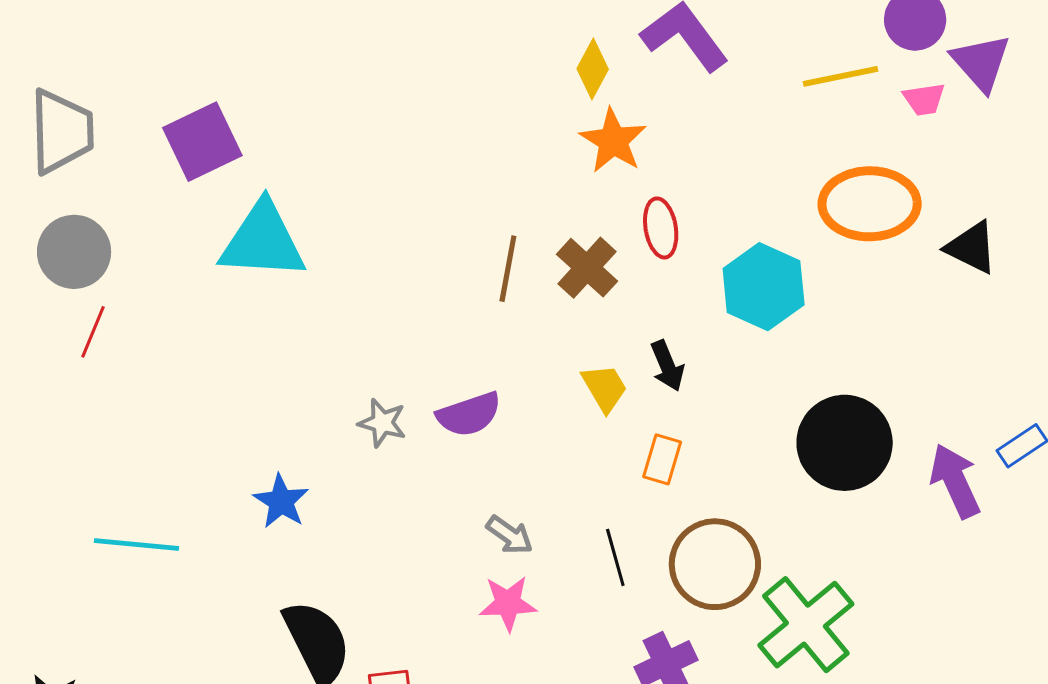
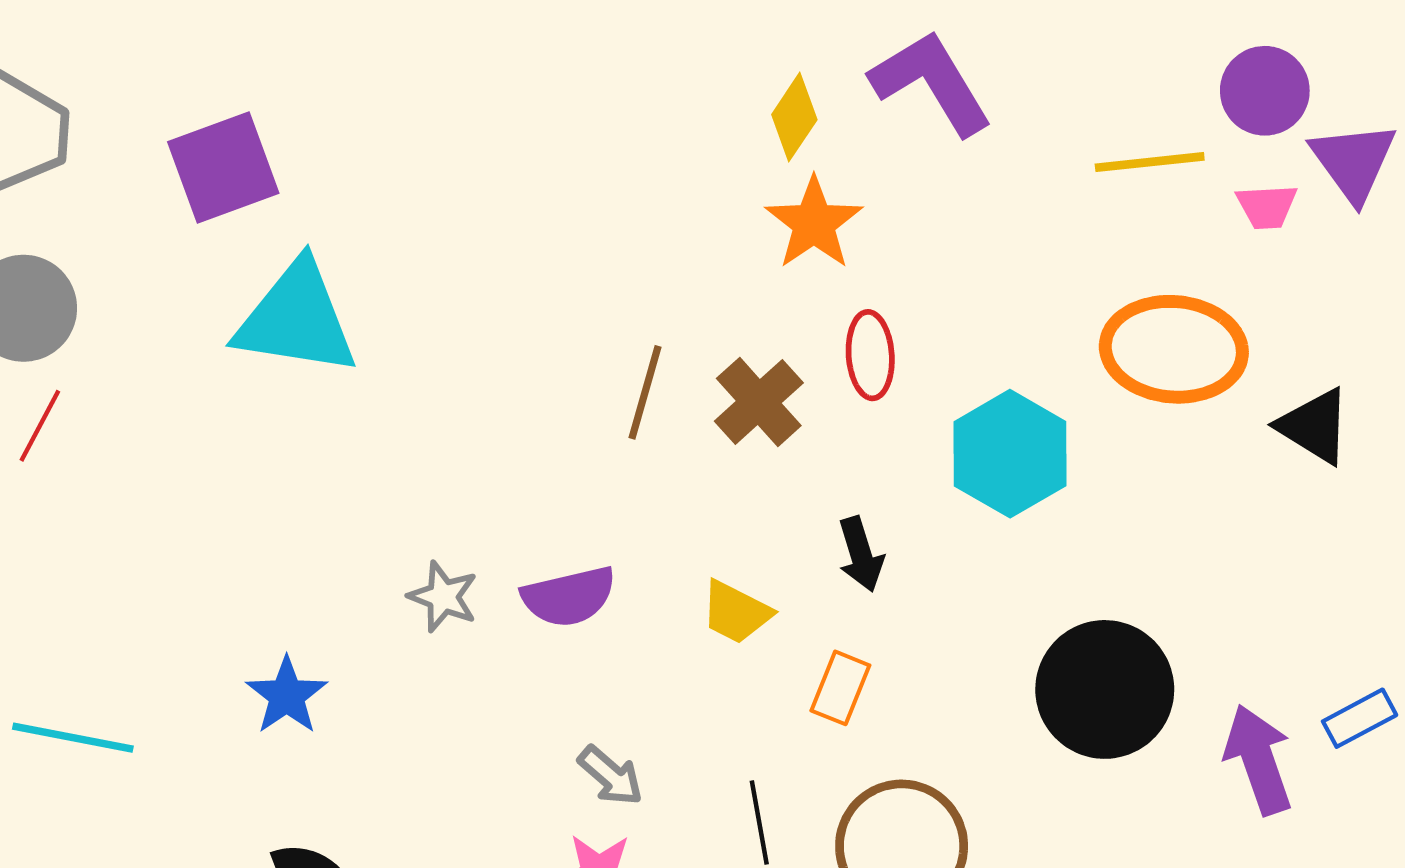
yellow trapezoid: (605, 388) -> (736, 612), moved, turned 142

